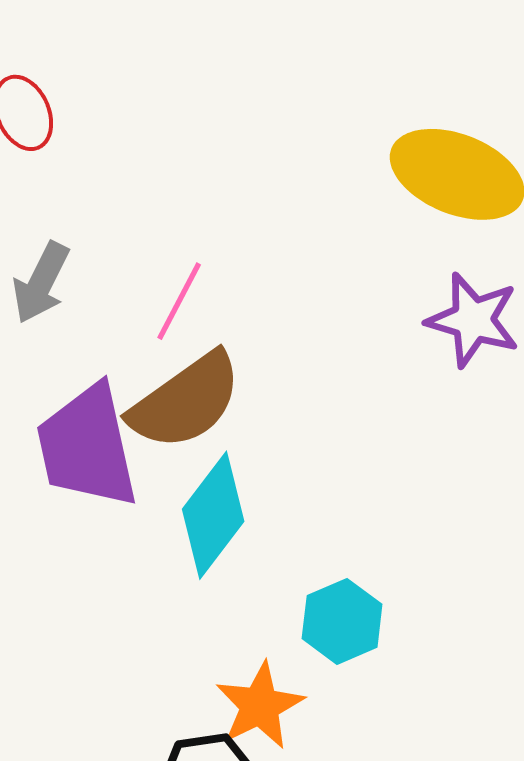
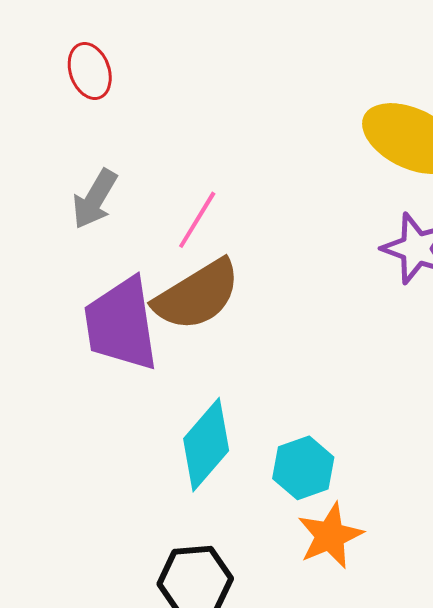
cyan diamond: (213, 515) -> (206, 445), moved
orange star: (260, 706) -> (330, 536), moved

